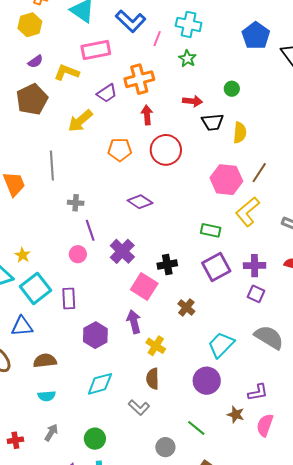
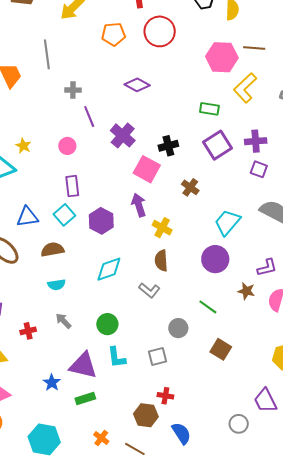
brown line: (259, 173) -> (254, 48), turned 65
pink circle: (78, 254) -> (67, 146), moved
cyan square: (36, 288) -> (64, 215), moved, size x0.7
gray arrow: (51, 433) -> (63, 321), turned -72

